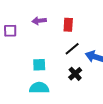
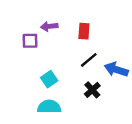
purple square: (10, 31) -> (30, 41), moved
cyan square: (39, 65) -> (49, 79), turned -32

